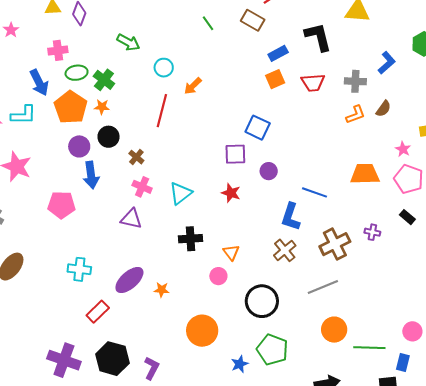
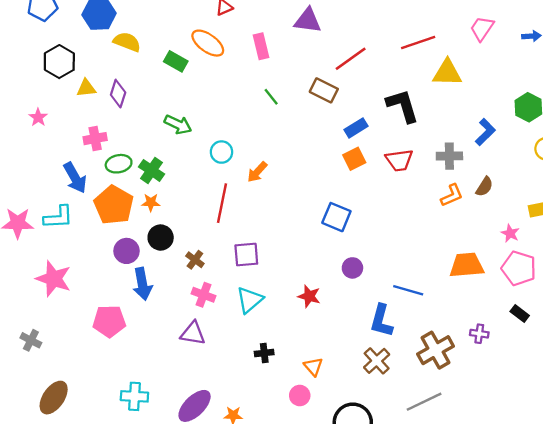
purple square: (235, 154) -> (246, 254), moved
black cross: (190, 239) -> (264, 353), size x0.7

